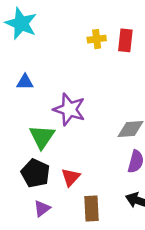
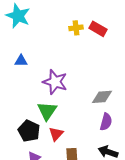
red rectangle: (125, 40) -> (98, 29), turned -66
green triangle: (42, 137) -> (47, 111), moved

